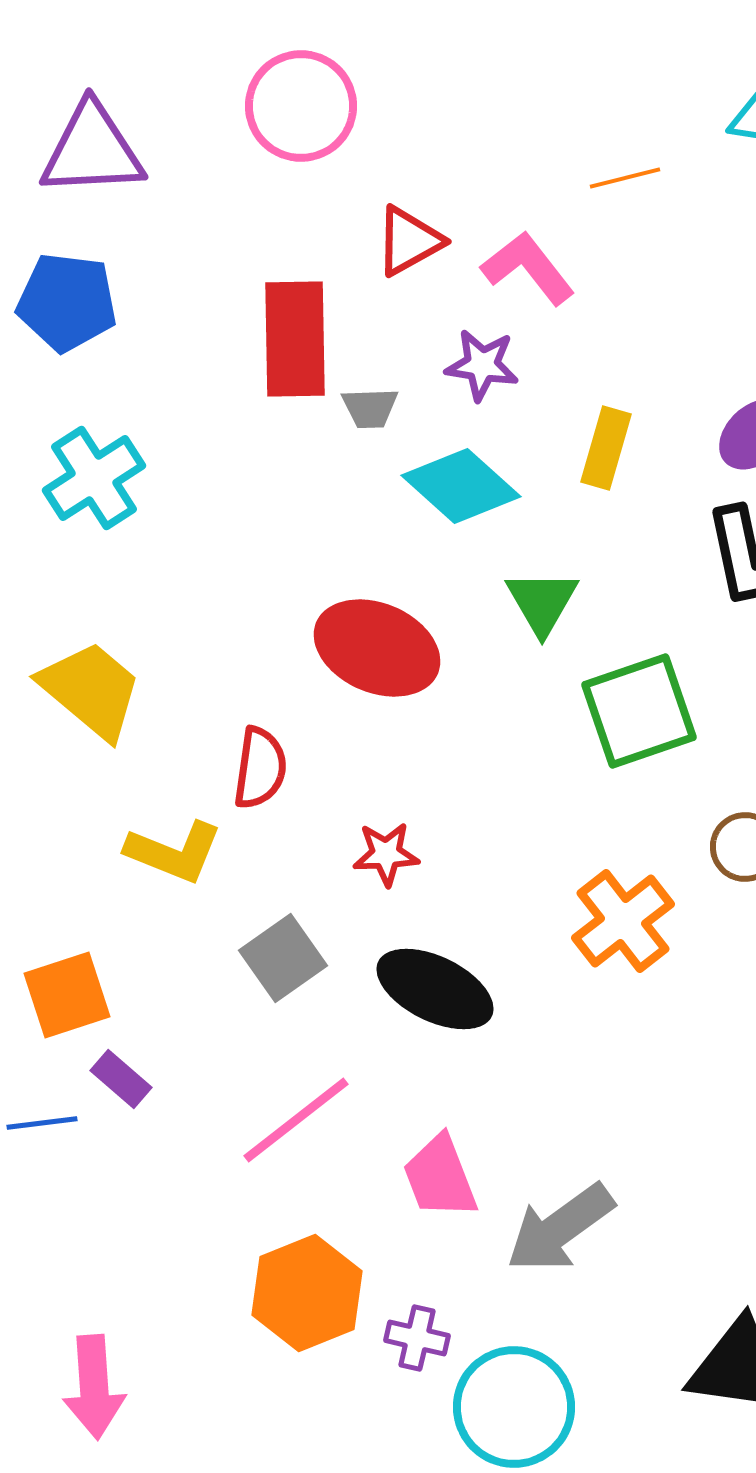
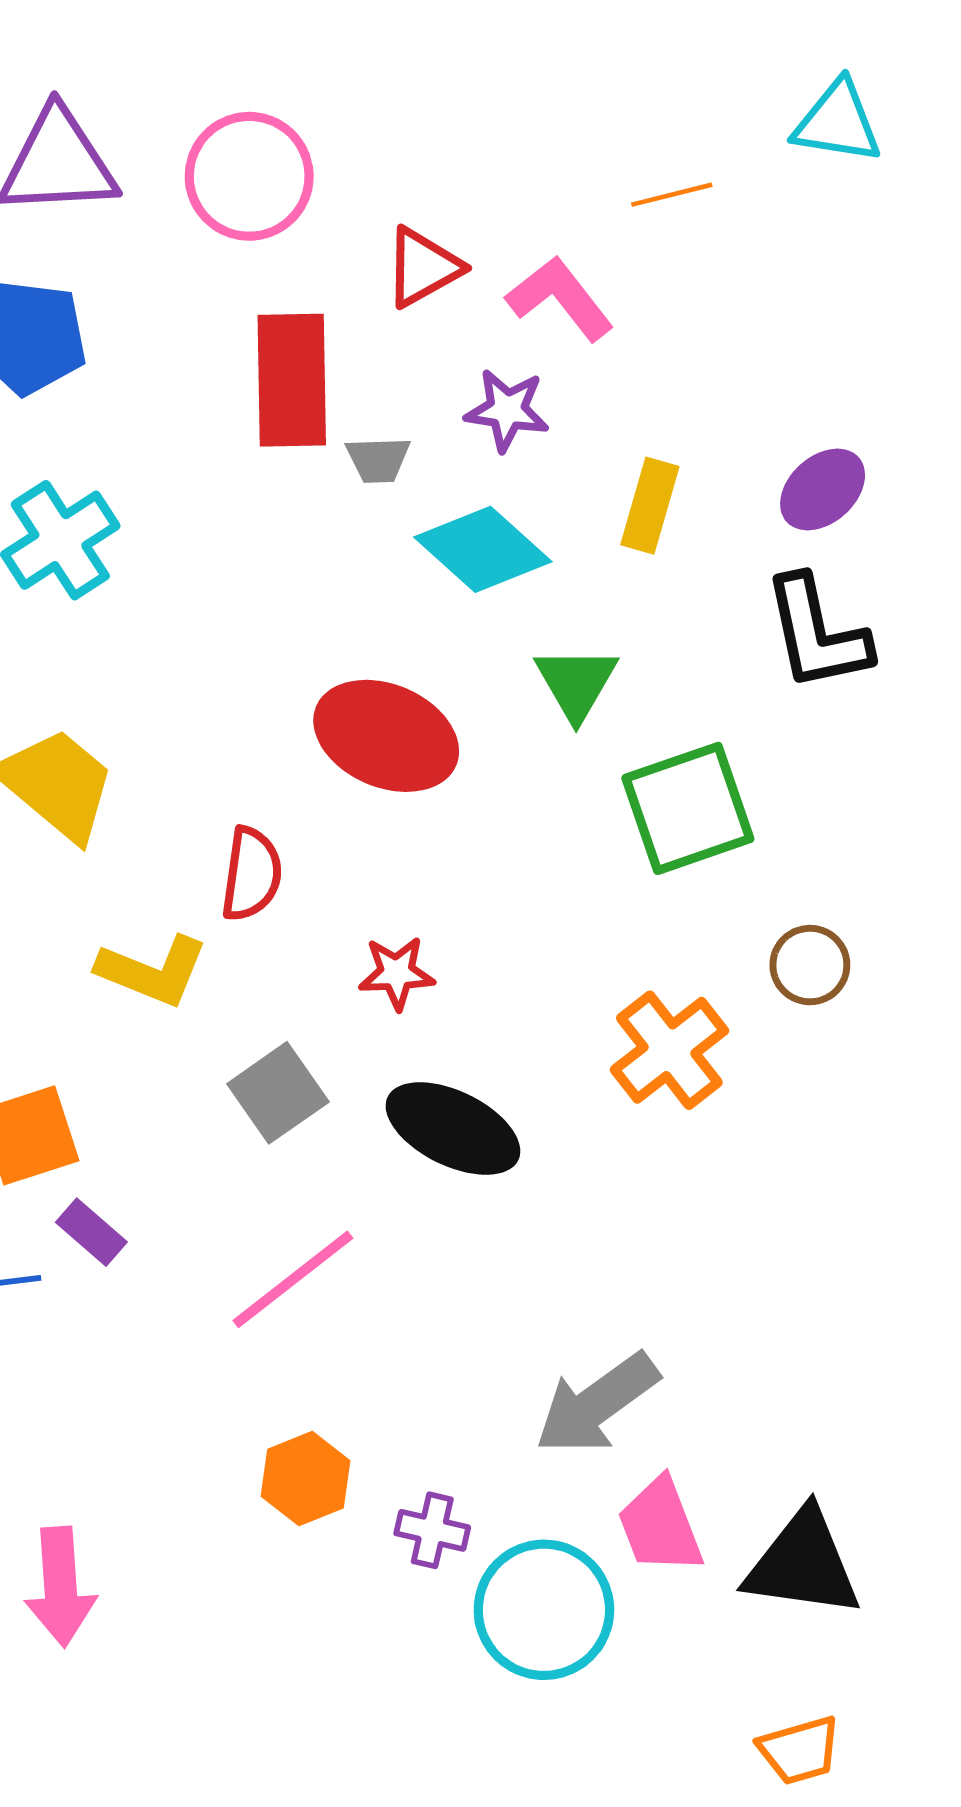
pink circle: (301, 106) -> (249, 176), moved
pink trapezoid: (440, 1177) -> (660, 1526), moved
orange hexagon: (307, 1293) -> (306, 1479), size x0.7

